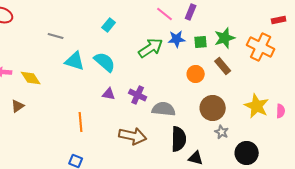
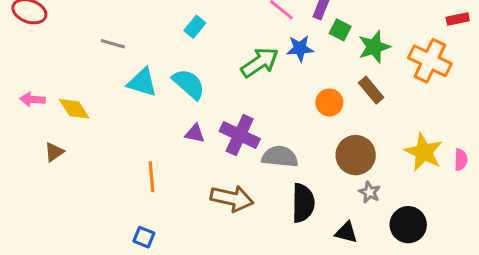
green square: (201, 42) -> (340, 30), moved, turned 32
purple cross: (138, 95) -> (240, 135), size x1.4
black triangle: (196, 158) -> (346, 232), moved

